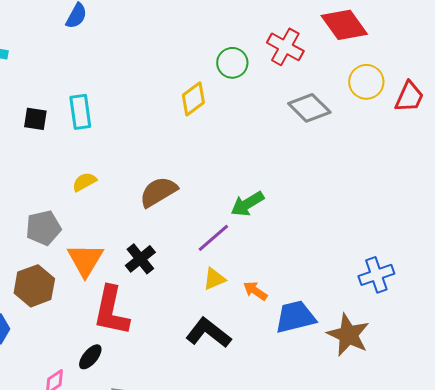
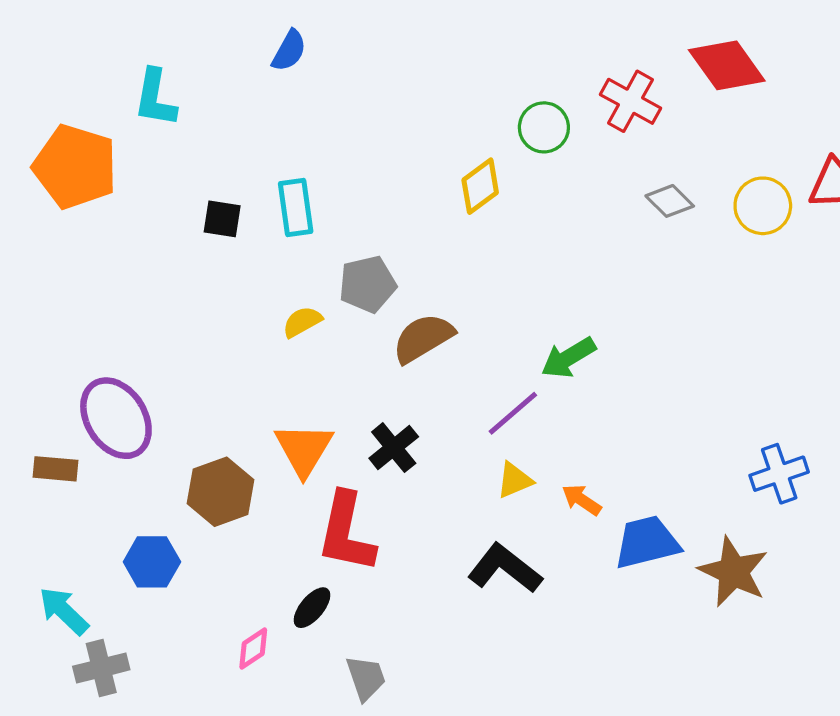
yellow circle: (366, 82) -> (763, 206), moved
gray diamond: (309, 108) -> (670, 201), size x0.7
gray pentagon: (43, 228) -> (368, 284), moved

